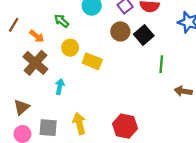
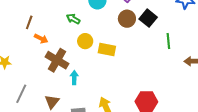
brown line: (14, 25) -> (29, 22), moved
orange arrow: (37, 36) -> (41, 39), moved
cyan arrow: (60, 87) -> (74, 78), moved

